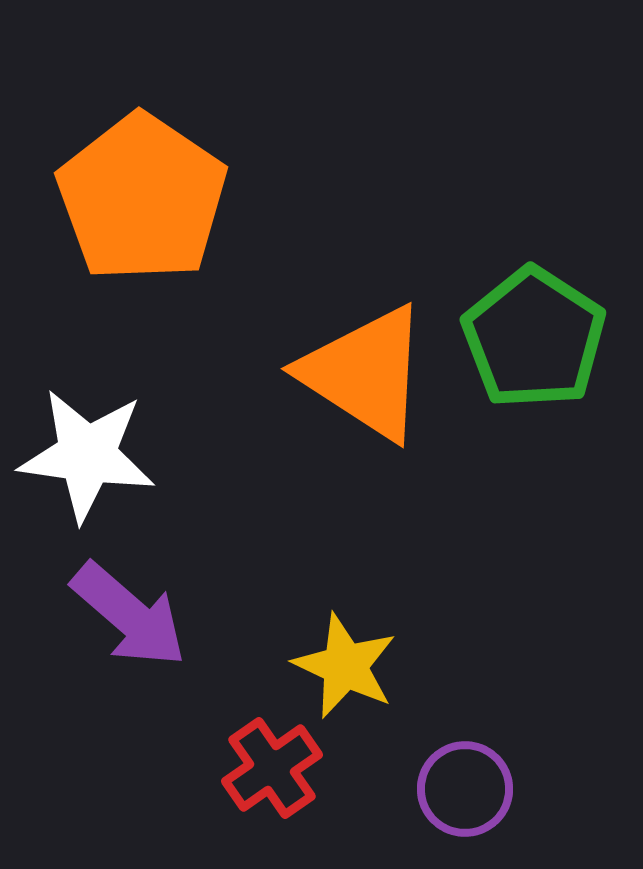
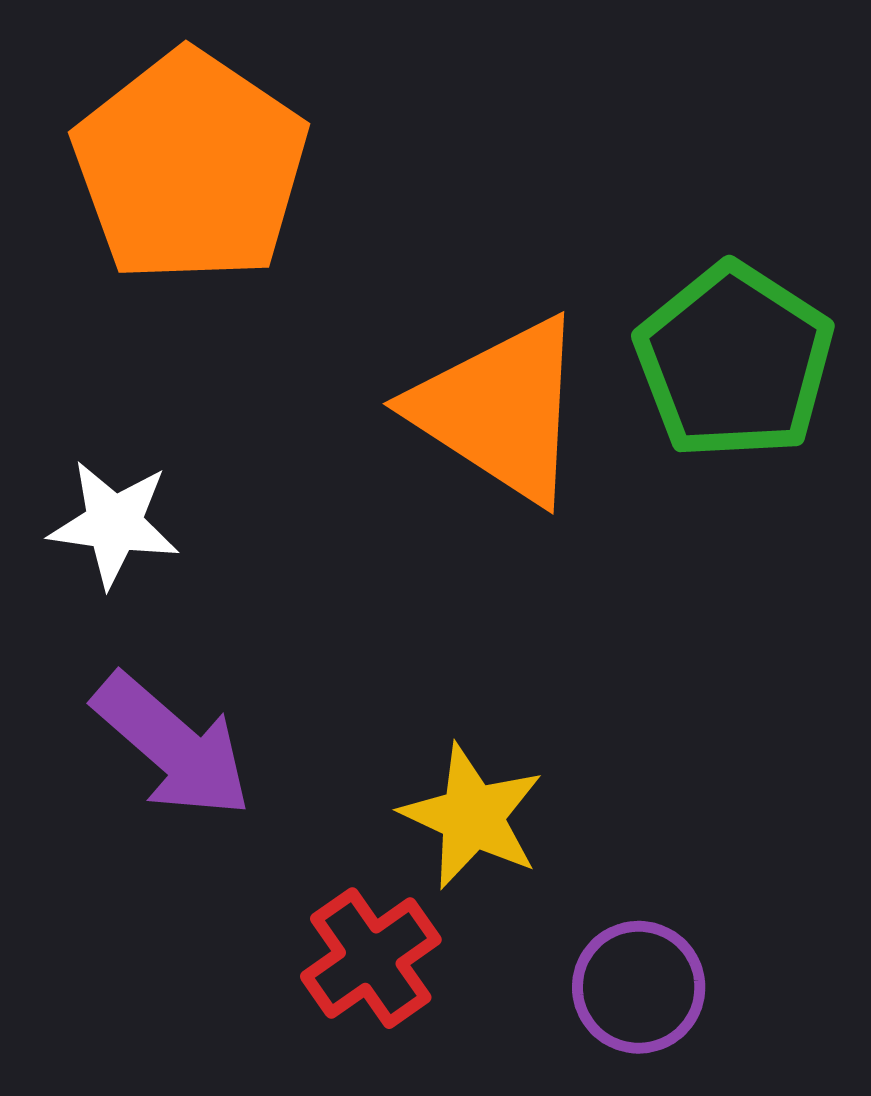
white star: (87, 455) -> (114, 524), size x0.7

